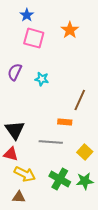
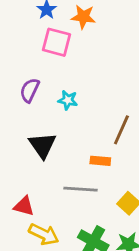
orange star: (70, 30) -> (83, 17), moved, turned -30
black triangle: (15, 130) -> (42, 145), moved

